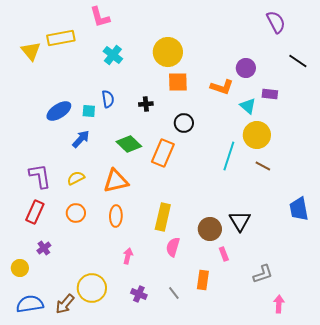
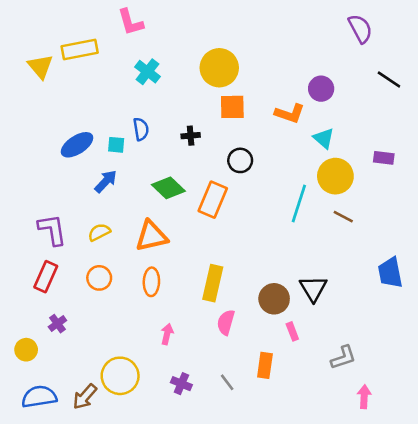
purple rectangle: (270, 94) -> (384, 158), moved

